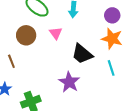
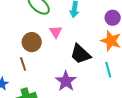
brown circle: (26, 35) -> (32, 42), moved
brown line: (11, 61) -> (23, 64), moved

